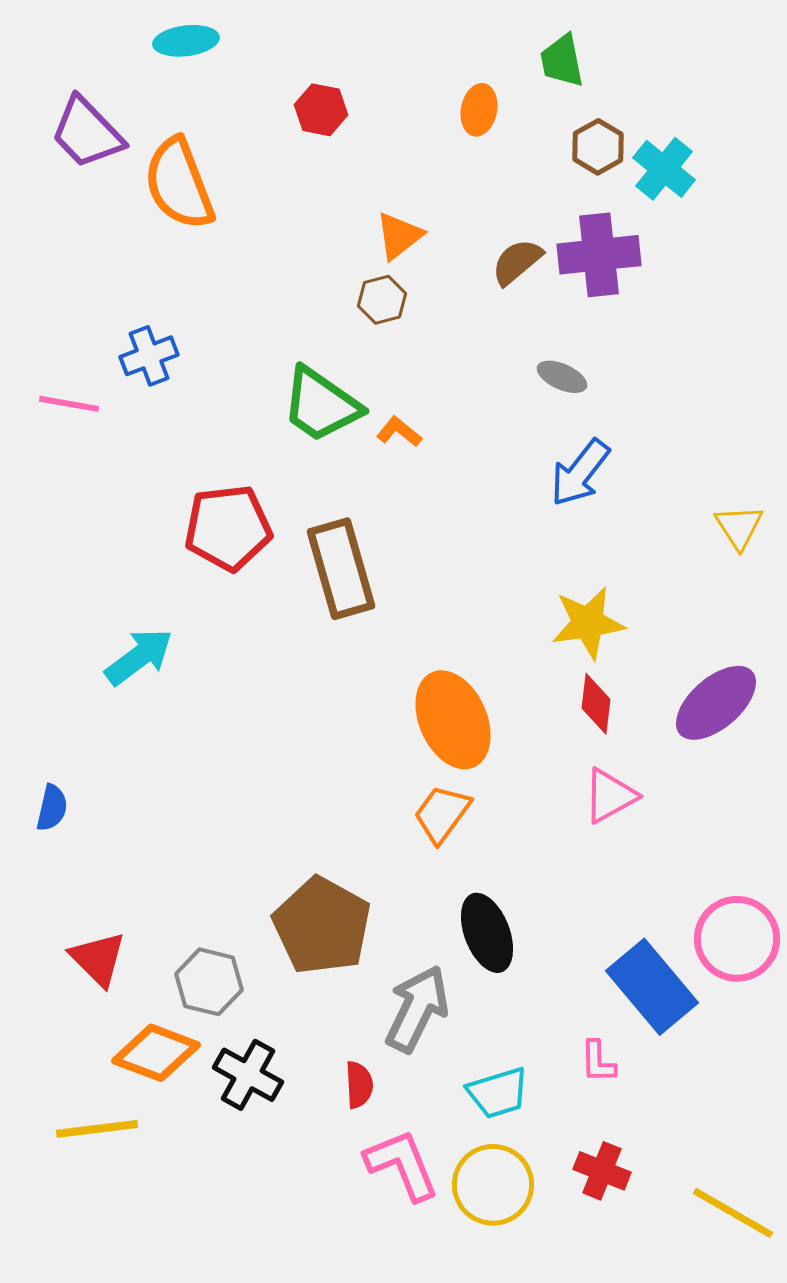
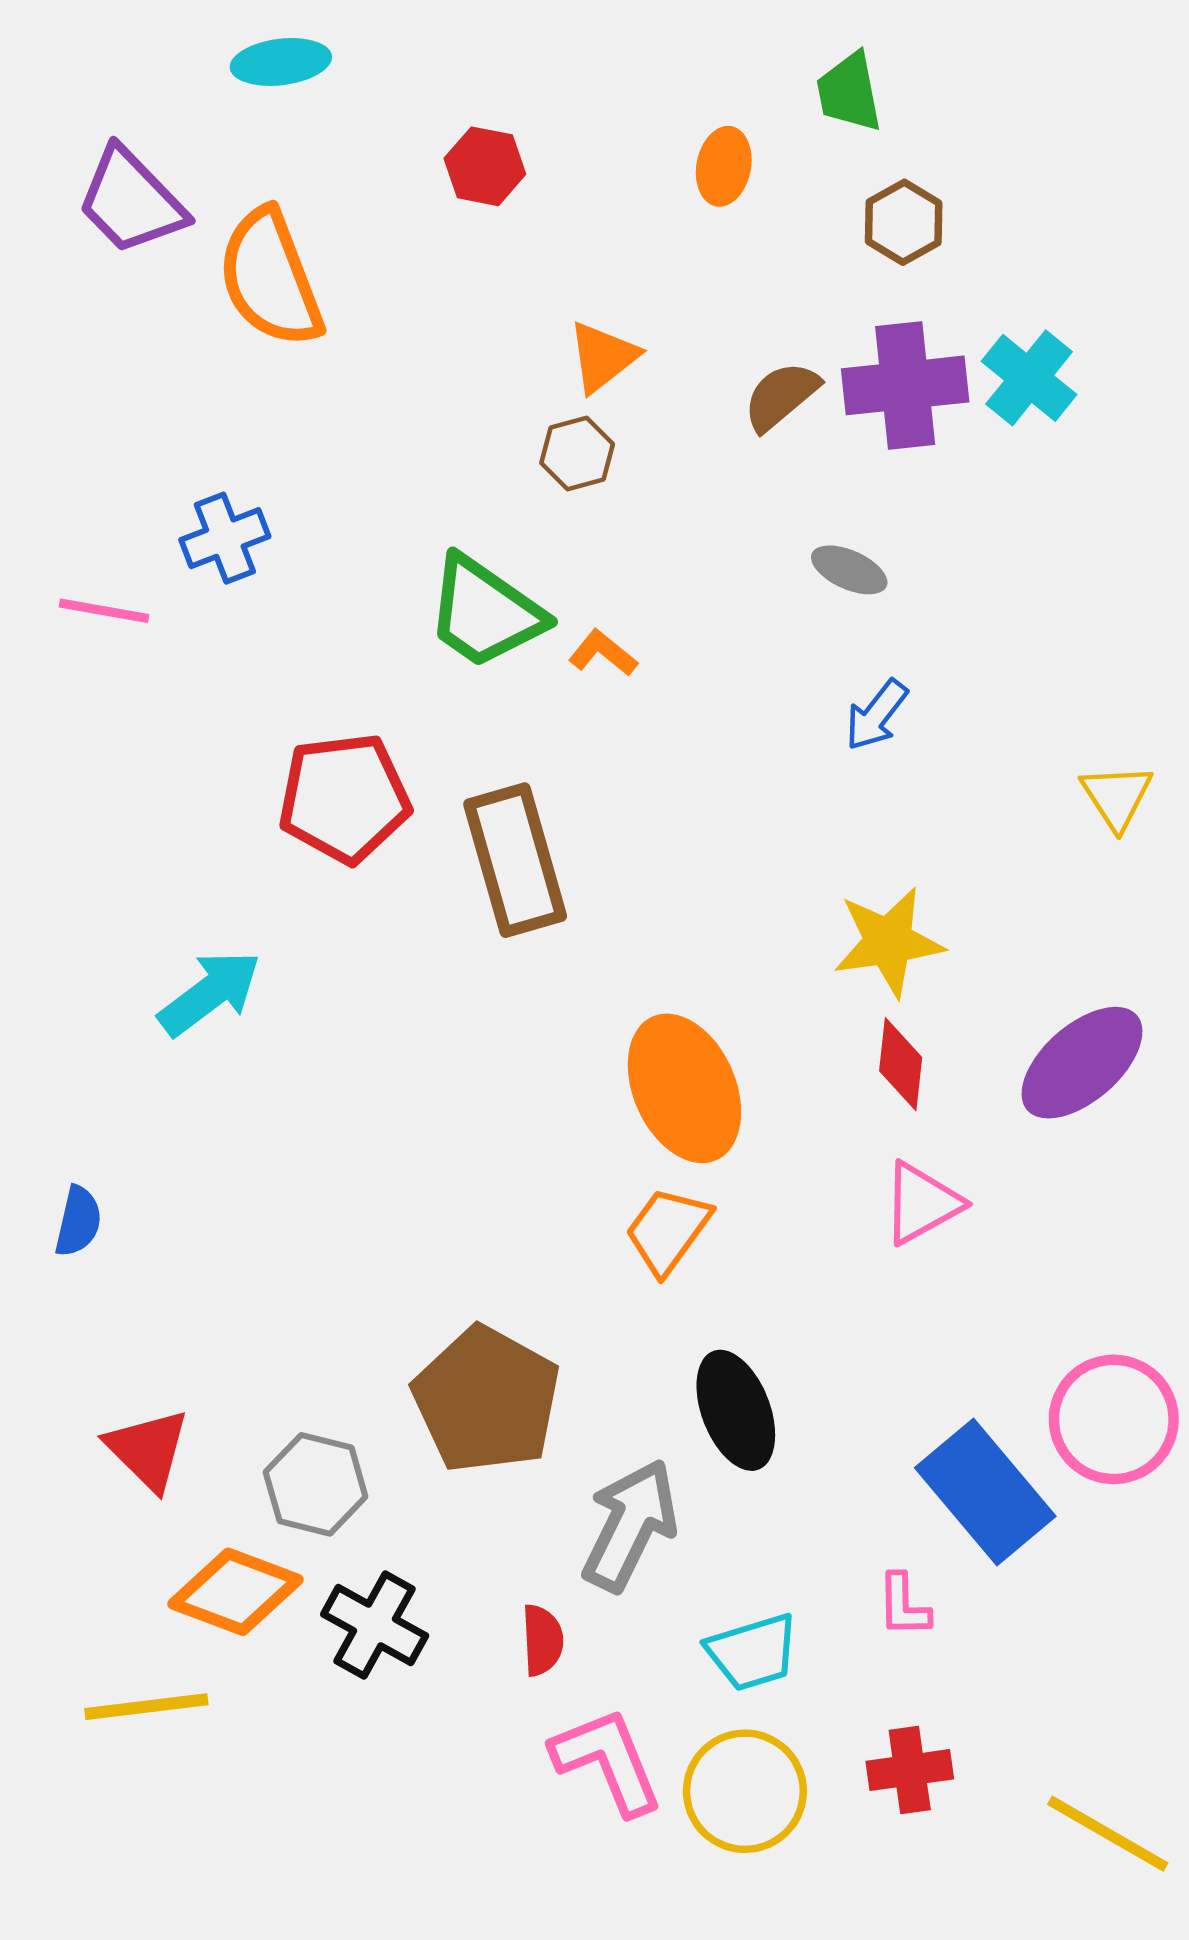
cyan cross: (664, 169) -> (1029, 378), moved
blue arrow: (580, 473) -> (876, 715), size x0.7
red cross: (602, 1171) -> (910, 1770), turned -30

